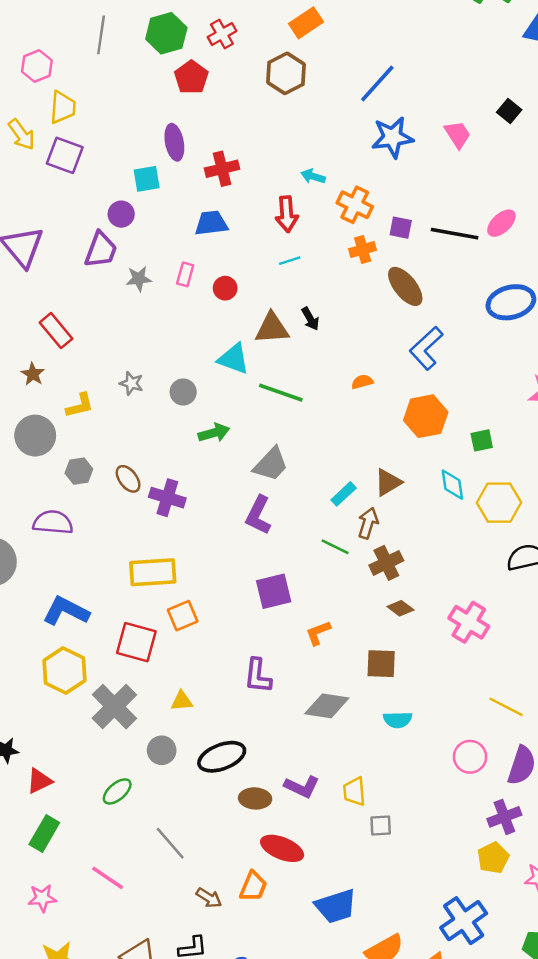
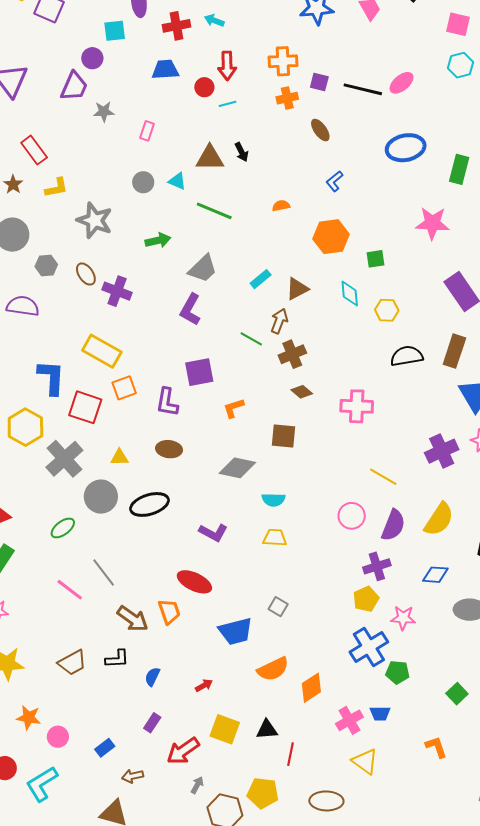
cyan arrow: (313, 176) -> (214, 20), moved
orange cross: (355, 205) -> (283, 61), turned -32
pink rectangle: (185, 274) -> (147, 131), moved
brown ellipse: (405, 286) -> (320, 130), size x0.7
red circle: (225, 288) -> (204, 87), moved
blue L-shape: (426, 348) -> (335, 181), size x0.6
cyan triangle: (234, 359) -> (177, 181), size x0.7
gray star: (131, 383) -> (95, 220), moved, size x1.8
gray circle: (183, 392) -> (143, 182), moved
yellow L-shape: (80, 406) -> (56, 188), moved
cyan rectangle: (344, 494) -> (261, 279), moved
yellow hexagon: (499, 503) -> (387, 310), size x0.7
yellow rectangle: (153, 572) -> (102, 351), turned 30
blue L-shape: (66, 611) -> (51, 377), moved, turned 63
pink cross: (469, 622) -> (357, 406), turned -32
purple L-shape: (258, 676) -> (167, 402), moved
cyan semicircle: (398, 720) -> (273, 500), moved
gray circle: (162, 750) -> (101, 497), size x1.4
yellow trapezoid: (354, 792) -> (275, 538), moved, turned 95
brown ellipse: (255, 798) -> (169, 449), moved
gray square: (381, 826) -> (278, 607), moved, turned 30
pink line: (108, 878) -> (70, 590), moved
orange trapezoid: (253, 886) -> (169, 611), turned -44
brown arrow: (209, 898) -> (133, 619), size x1.5
blue cross: (464, 921) -> (369, 647), moved

